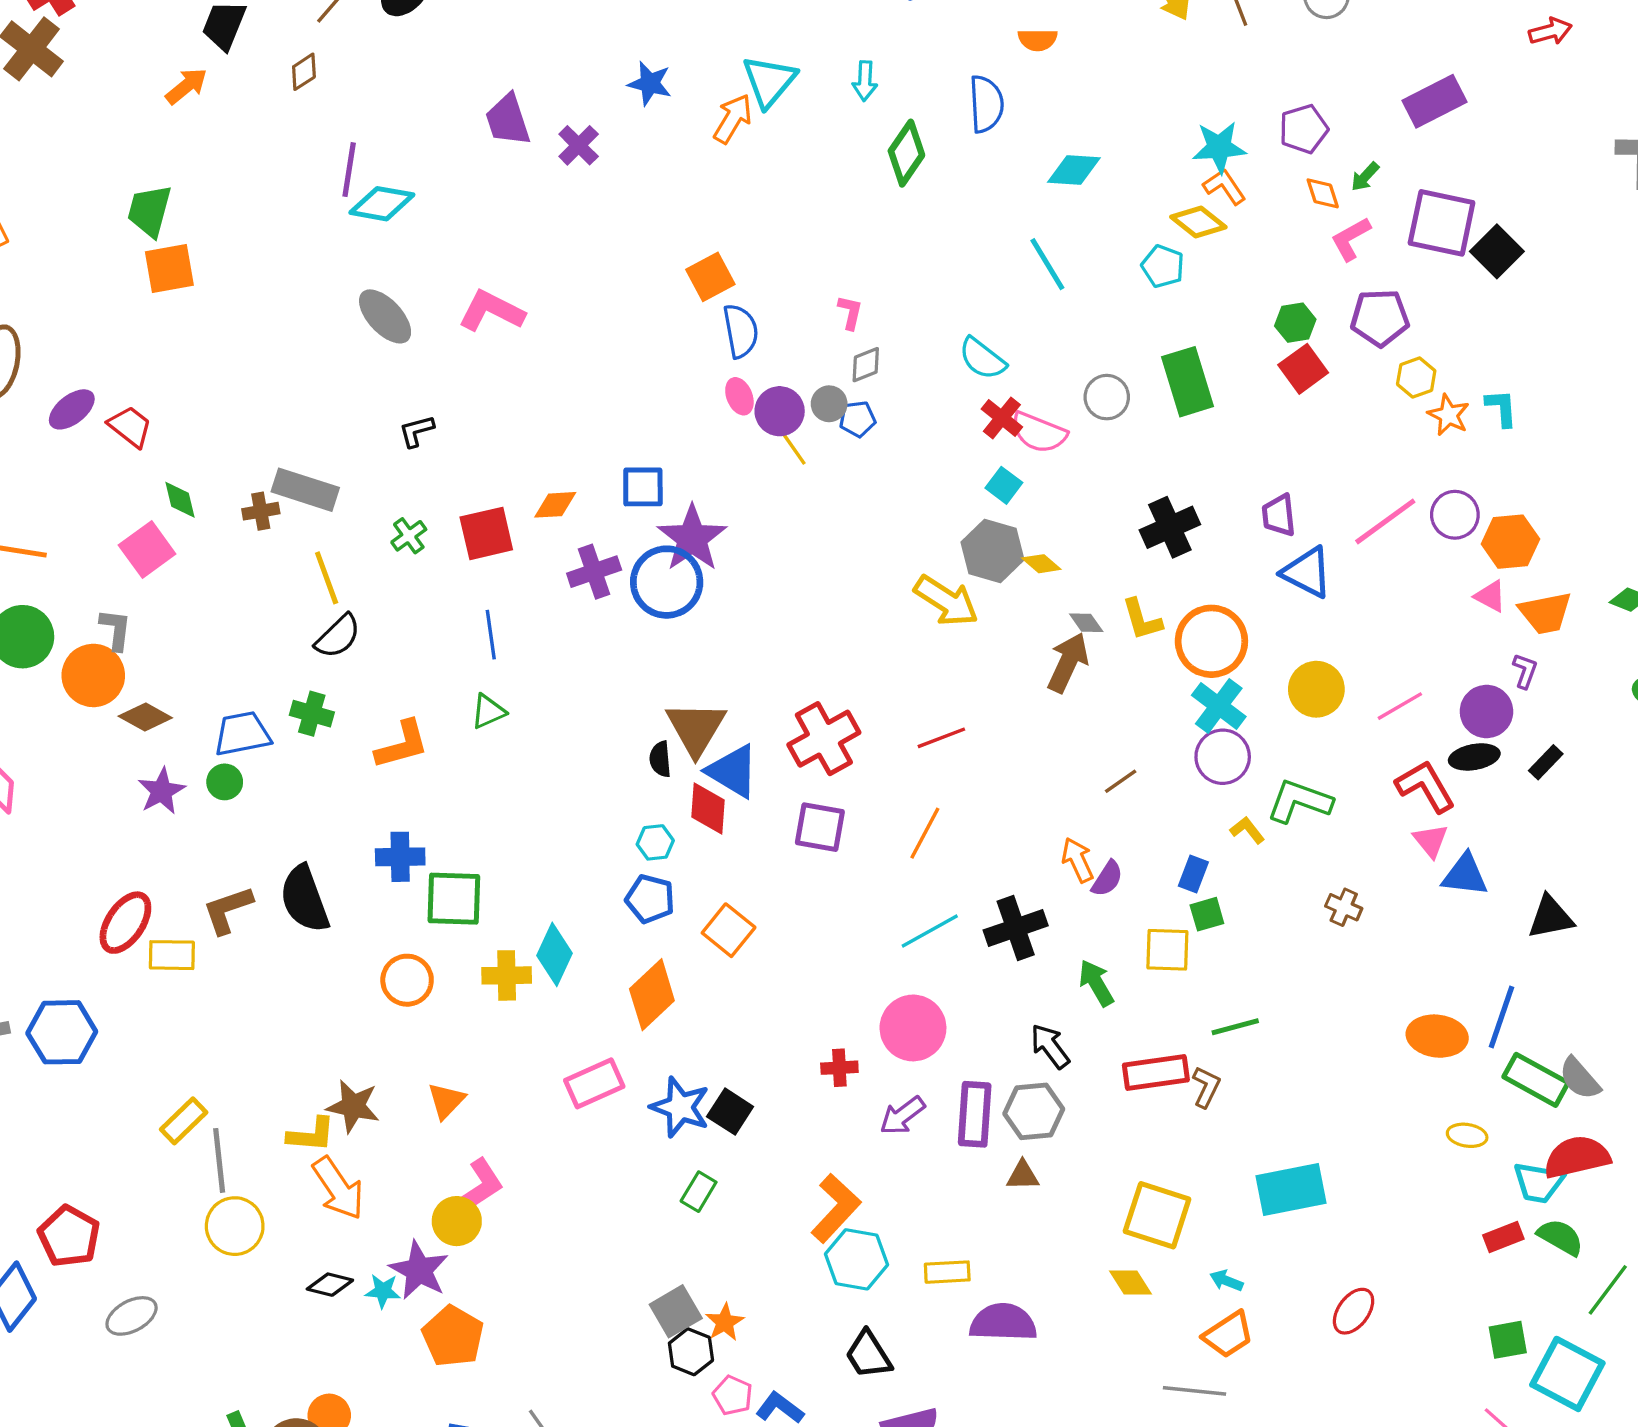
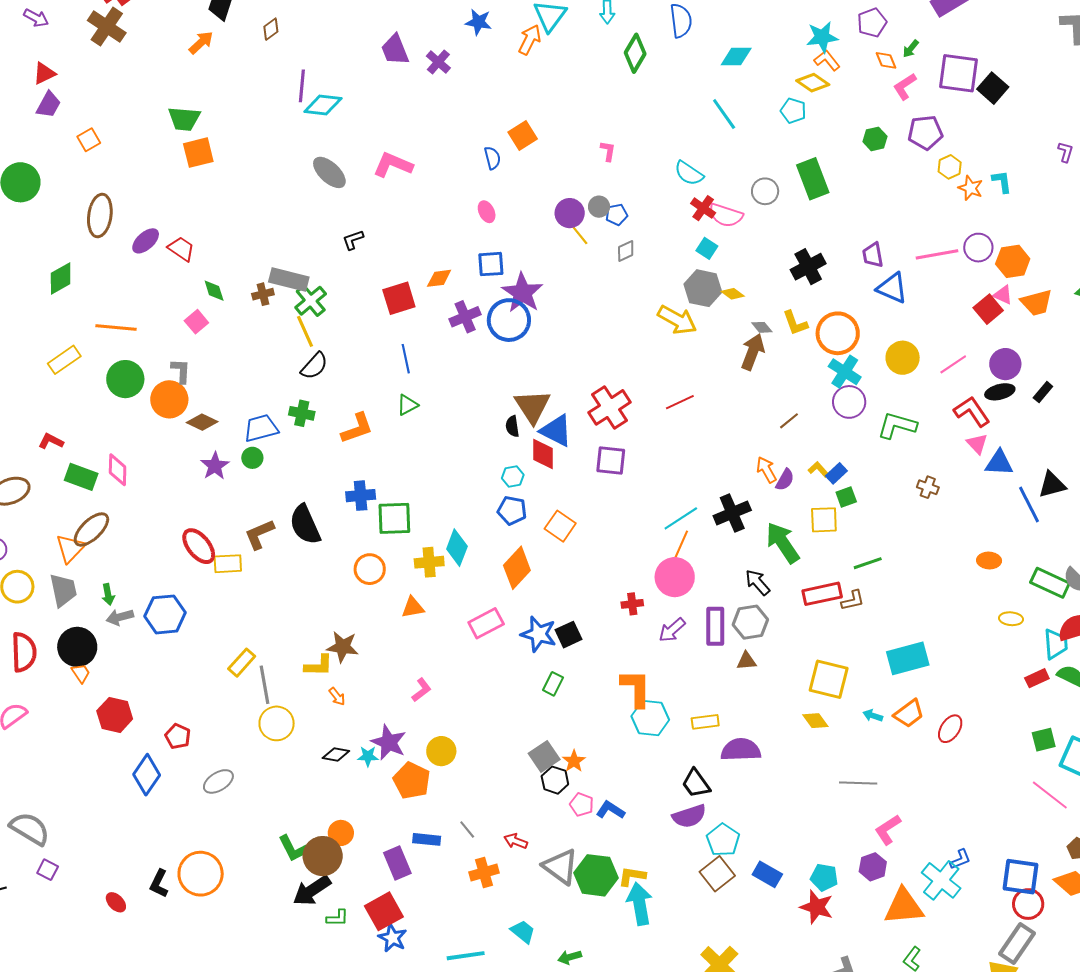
green trapezoid: (150, 211) -> (184, 119), turned -96
blue semicircle: (741, 331) -> (492, 158), moved, size x0.7
gray diamond: (866, 365) -> (626, 251), moved
red square: (1303, 369) -> (988, 309), moved
pink ellipse: (739, 396) -> (487, 212), moved
pink line: (1385, 521) -> (937, 254), turned 30
green cross: (409, 536) -> (311, 301), moved, size x1.5
pink square: (147, 549) -> (196, 322), size x0.7
purple L-shape: (1525, 671) -> (1066, 152), moved
yellow L-shape: (1247, 830) -> (819, 469), moved
orange line: (925, 833) -> (680, 546), moved
blue rectangle: (1193, 874) -> (836, 473), turned 30
red ellipse: (125, 923) -> (199, 546), turned -69
green arrow: (1096, 983) -> (783, 543), size x1.5
blue line: (1502, 1017) -> (1029, 505), moved, turned -42
orange ellipse: (1437, 1036) -> (989, 561), size x0.7
brown L-shape: (1206, 1087) -> (853, 600), turned 55
orange triangle: (446, 1101) -> (413, 607), moved, turned 40
black square: (730, 1112) -> (569, 635), turned 36
cyan trapezoid: (1539, 1183) -> (1056, 644), turned -100
pink L-shape: (479, 1187) -> (421, 690), size x0.7
orange arrow: (338, 1188) -> (337, 697), size x0.5
orange L-shape: (836, 1208) -> (636, 688), turned -39
yellow circle: (457, 1221) -> (441, 751), moved
red pentagon: (69, 1236) -> (178, 736), size x0.7
orange trapezoid: (1228, 1335) -> (909, 714), moved
black trapezoid: (868, 1355) -> (696, 783), moved

